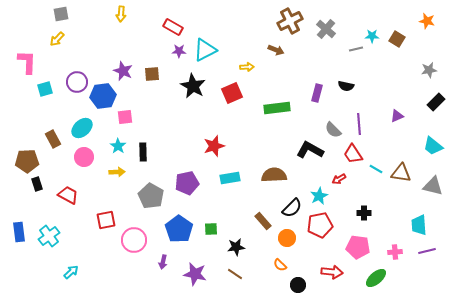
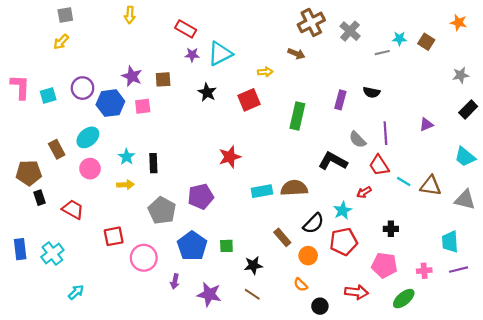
pink L-shape: (27, 62) -> (20, 87), moved
black star: (193, 86) -> (207, 92), size x0.7
green rectangle: (277, 108) -> (297, 116), turned -70
pink square: (125, 117) -> (143, 106), moved
cyan rectangle: (230, 178) -> (262, 191), moved

